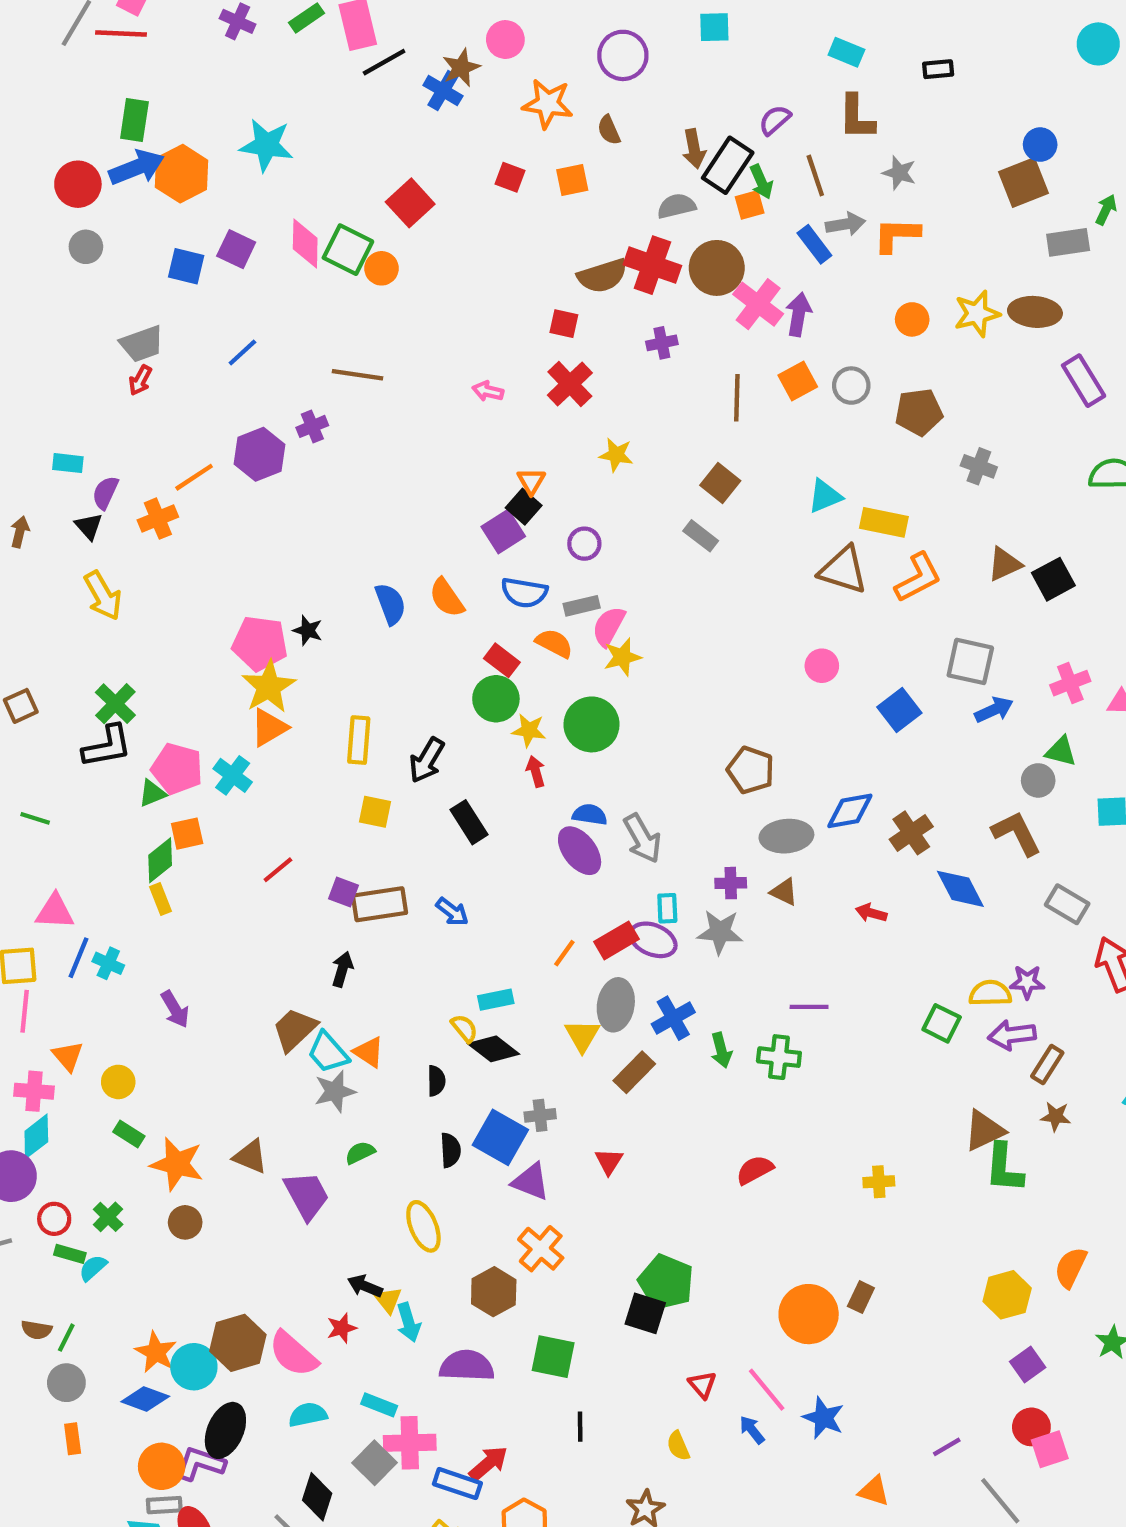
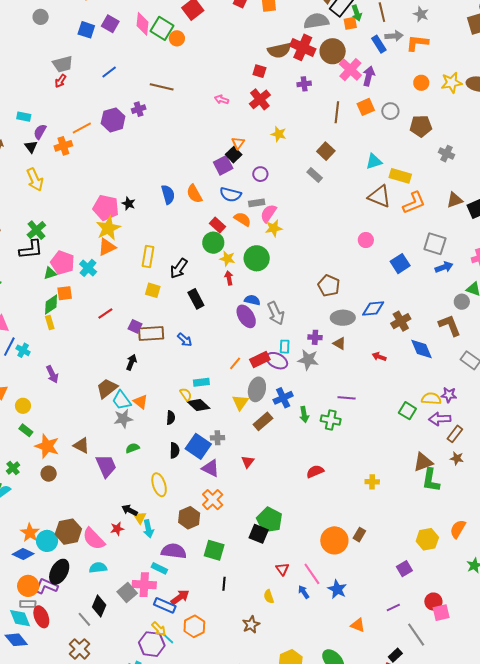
gray semicircle: (676, 206) -> (316, 21), size x1.4
purple square: (1028, 1364) -> (404, 569), moved
cyan rectangle: (379, 1405) -> (159, 568), moved

